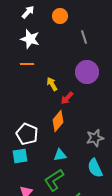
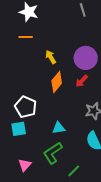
purple circle: (87, 72) -> (86, 58), moved
red arrow: (67, 98) -> (82, 81), moved
orange diamond: (58, 121) -> (57, 82), moved

